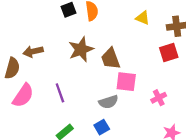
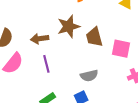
brown arrow: (33, 51) -> (40, 39), moved
pink square: (126, 82) -> (121, 49), moved

